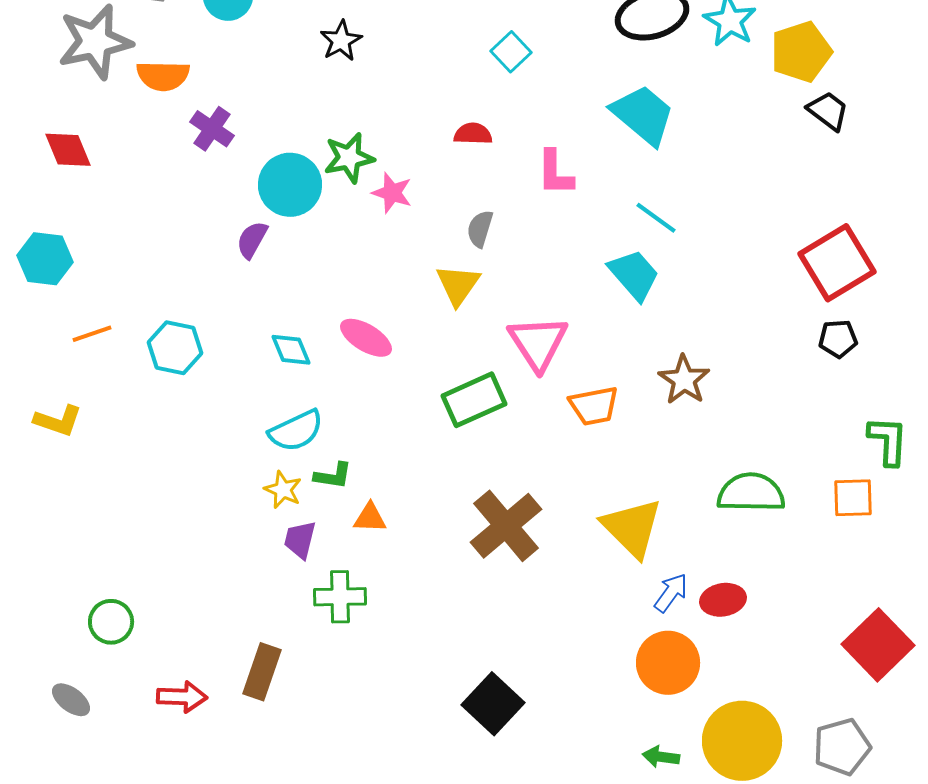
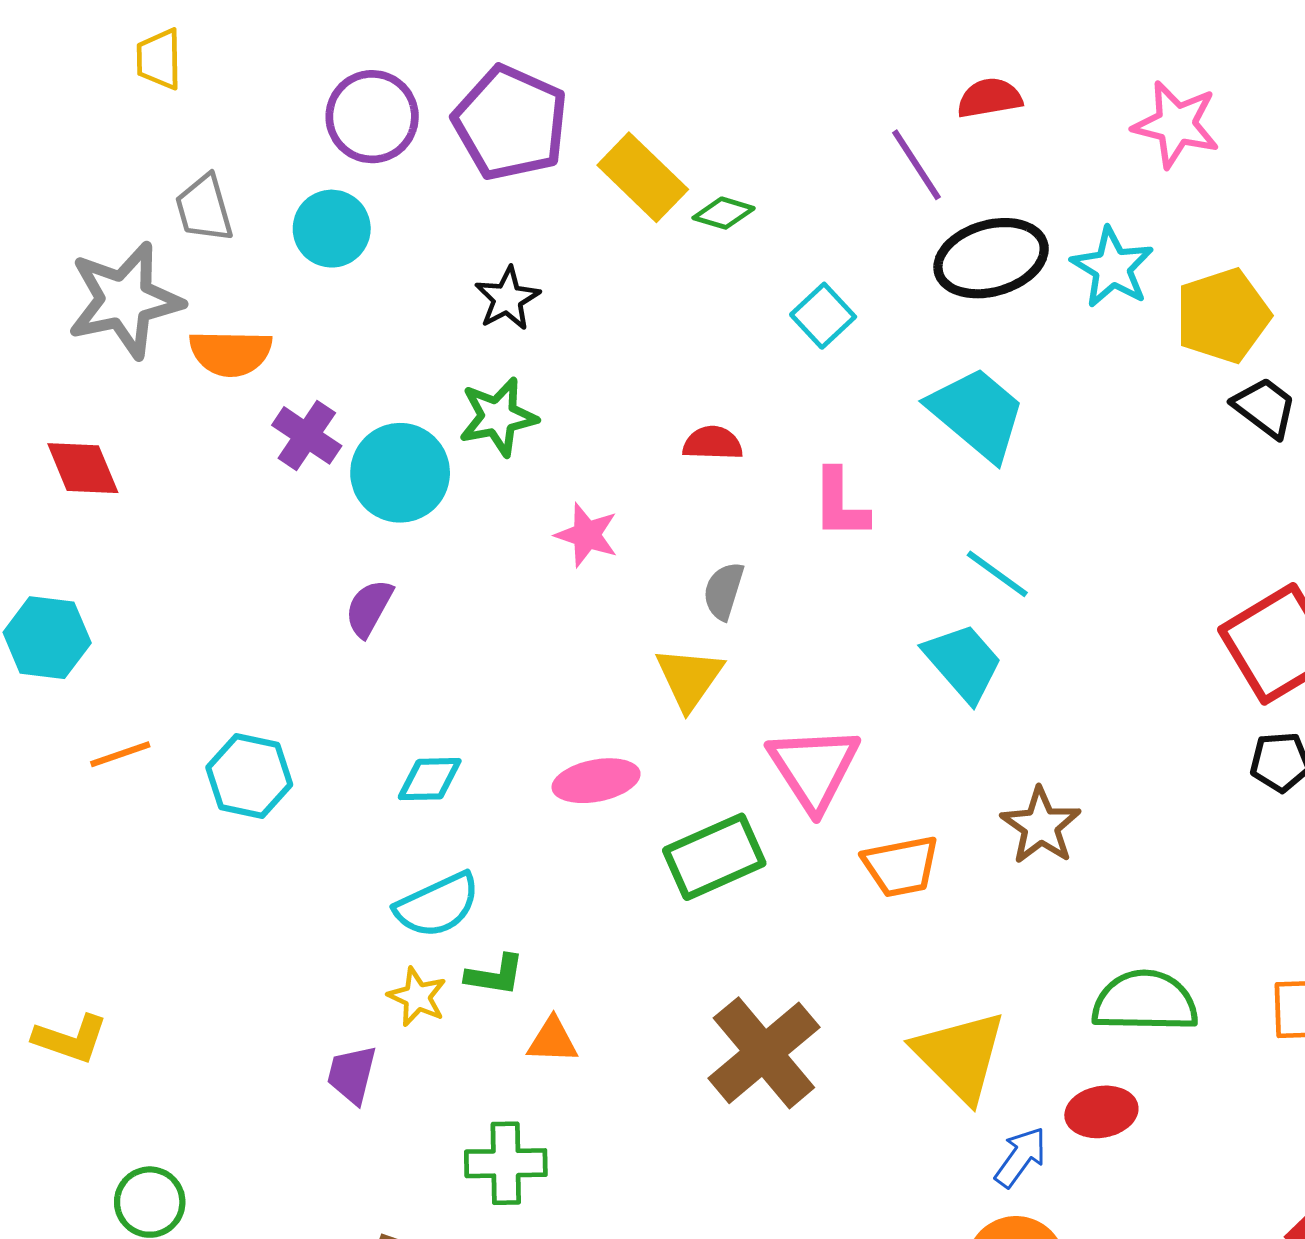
cyan square: (511, 52) -> (823, 316), moved
green star: (349, 158) -> (498, 417), moved
cyan circle: (290, 185) -> (400, 473), moved
pink ellipse: (366, 338) -> (596, 781), moved, turned -42
cyan diamond: (291, 350) -> (430, 779), turned -69
yellow L-shape: (58, 421) -> (70, 1039), moved
purple trapezoid: (300, 540) -> (352, 1075), moved
red ellipse: (723, 600) -> (1101, 1112), moved

